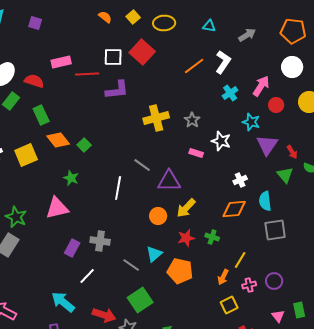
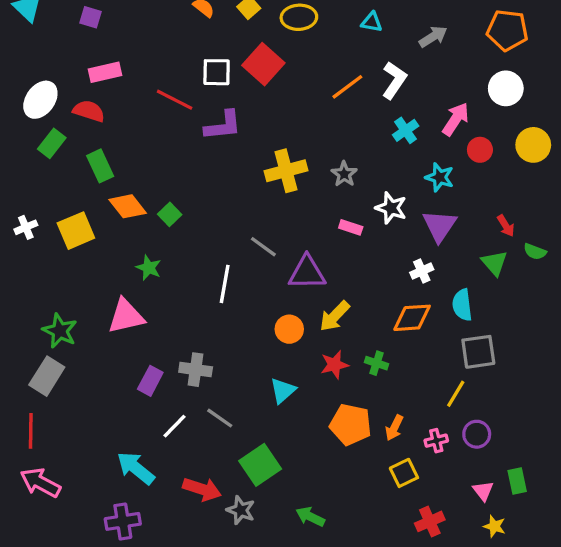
pink rectangle: (61, 62) -> (105, 72), moved
red line: (87, 74) -> (175, 100), turned 30
purple triangle: (267, 145) -> (440, 226), moved
yellow line: (240, 260) -> (456, 394), moved
gray line: (131, 265) -> (220, 418), moved
orange pentagon: (180, 271) -> (351, 424), moved

